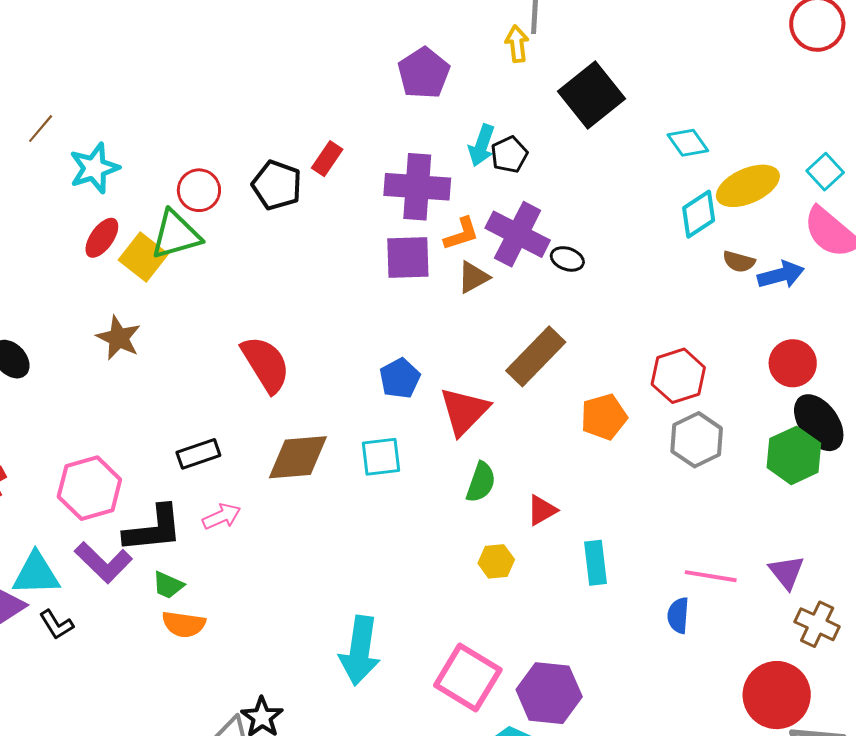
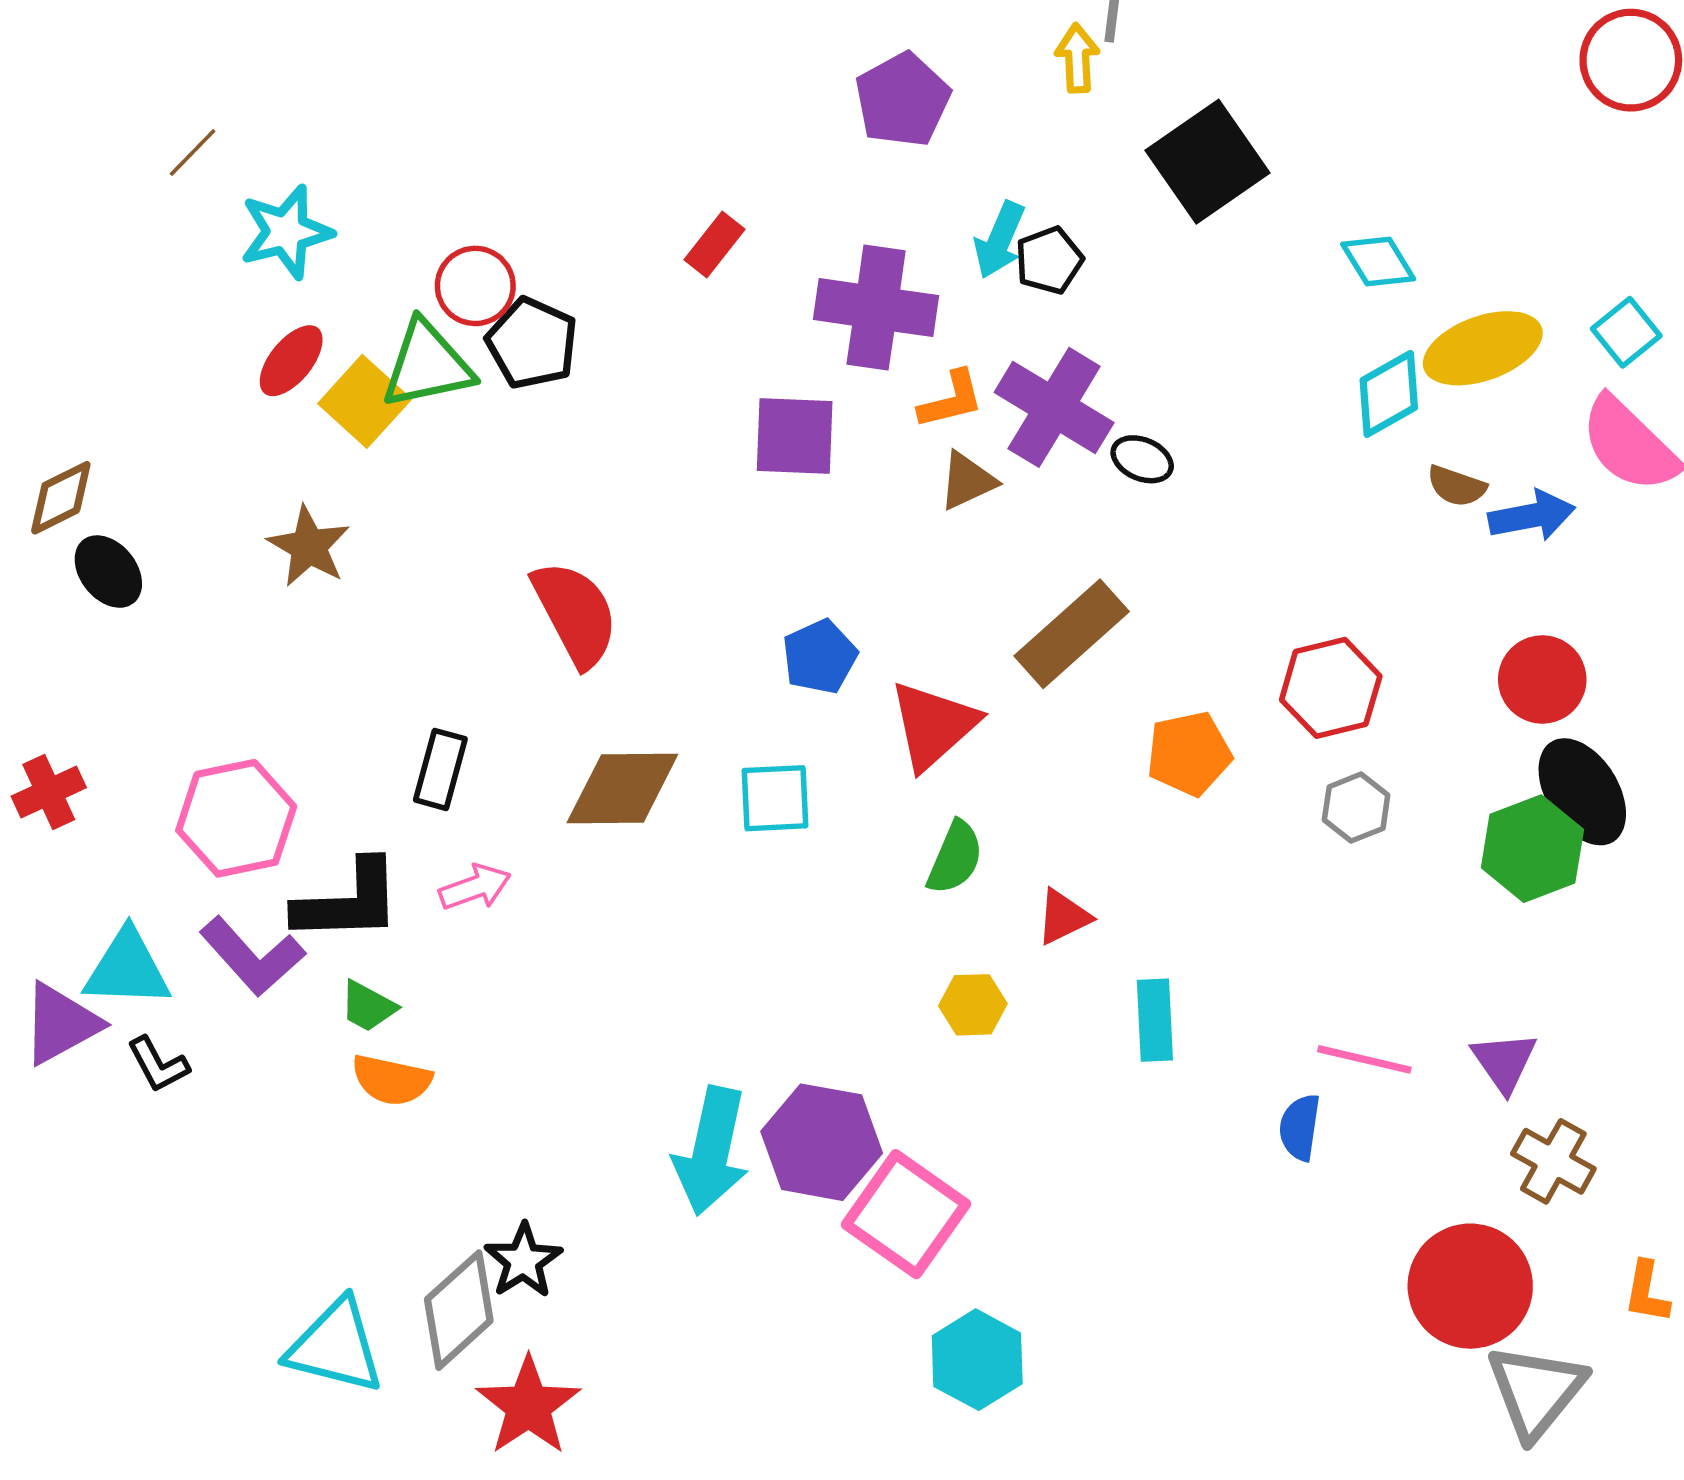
black pentagon: (277, 185) -> (532, 343), moved
purple square: (408, 258) -> (795, 436), moved
gray hexagon: (697, 440) -> (1356, 808), size x0.7
black rectangle: (198, 454) -> (440, 769), turned -60
purple hexagon: (549, 693) -> (822, 1142), moved

